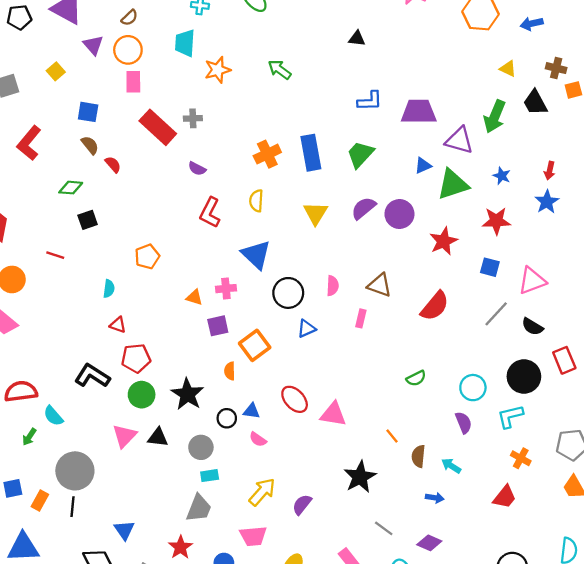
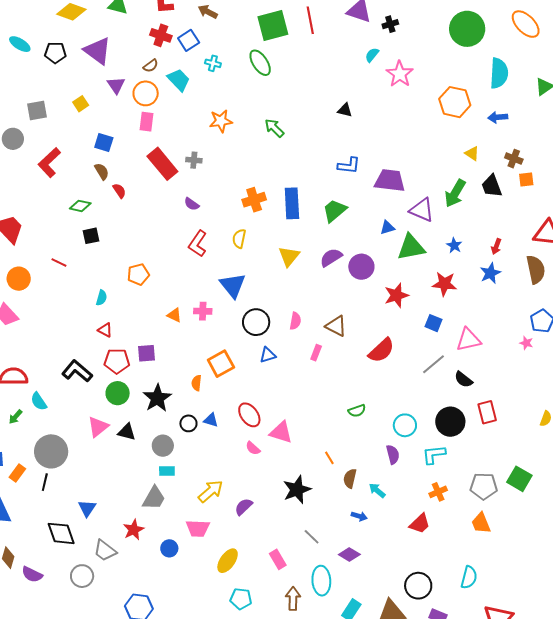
cyan trapezoid: (185, 43) -> (179, 80), moved, turned 125
purple square: (218, 326) -> (147, 353), moved
pink semicircle: (258, 439) -> (253, 448), moved
orange cross: (521, 458) -> (438, 492), turned 30

